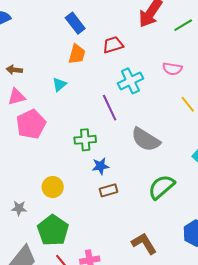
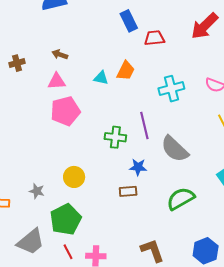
red trapezoid: (113, 45) -> (154, 38), moved
orange trapezoid: (77, 54) -> (126, 71), moved
cyan triangle: (59, 84) -> (101, 78), turned 42
purple line: (110, 108) -> (144, 125), moved
blue star: (101, 166) -> (138, 167), moved

